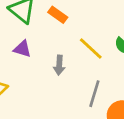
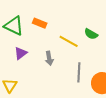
purple triangle: (22, 49) -> (21, 53), turned -40

